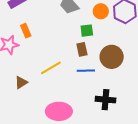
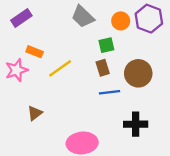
orange rectangle: (26, 31) -> (35, 52), turned -40
yellow line: (51, 68) -> (60, 68), moved

